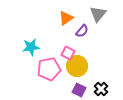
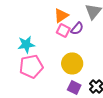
pink square: (68, 53) -> (63, 30), moved
pink pentagon: (49, 69) -> (31, 66), moved

